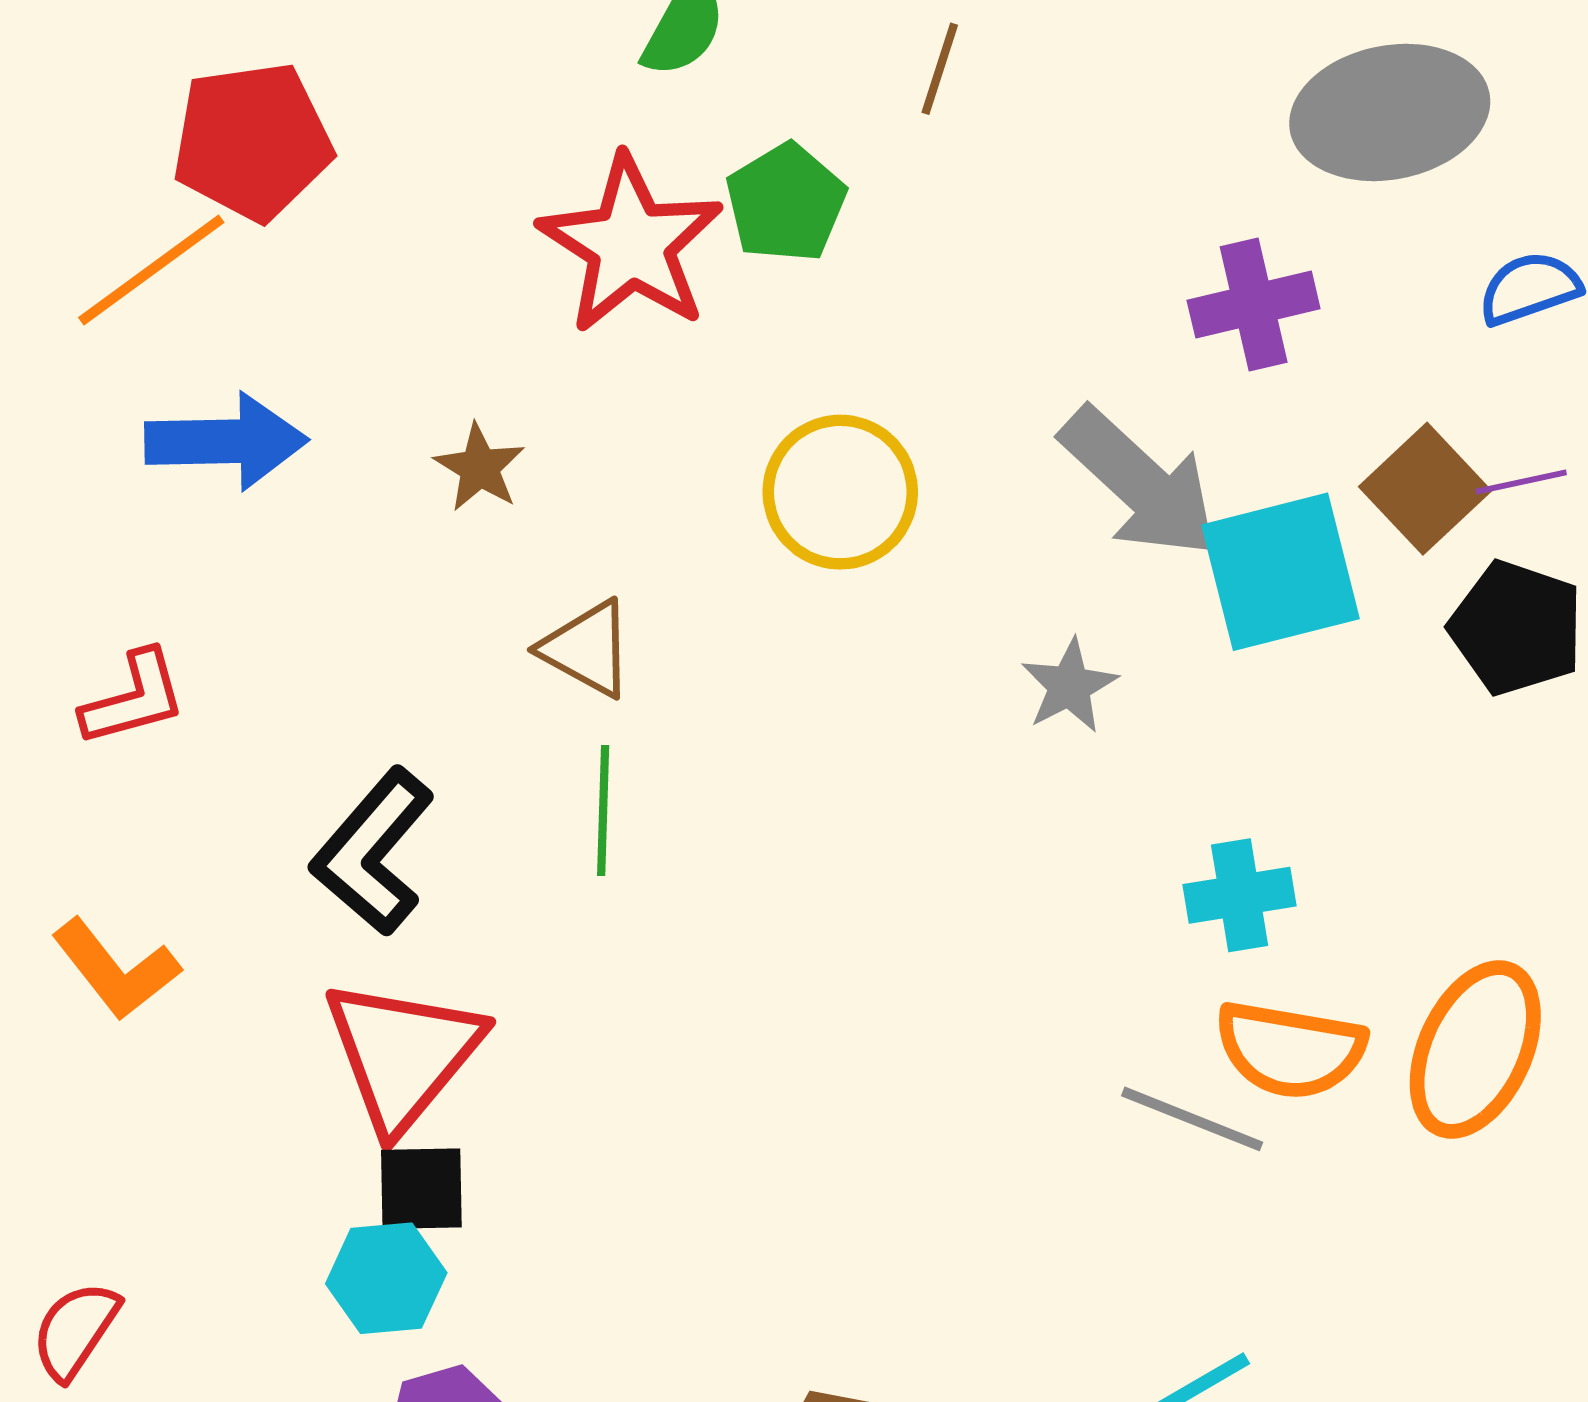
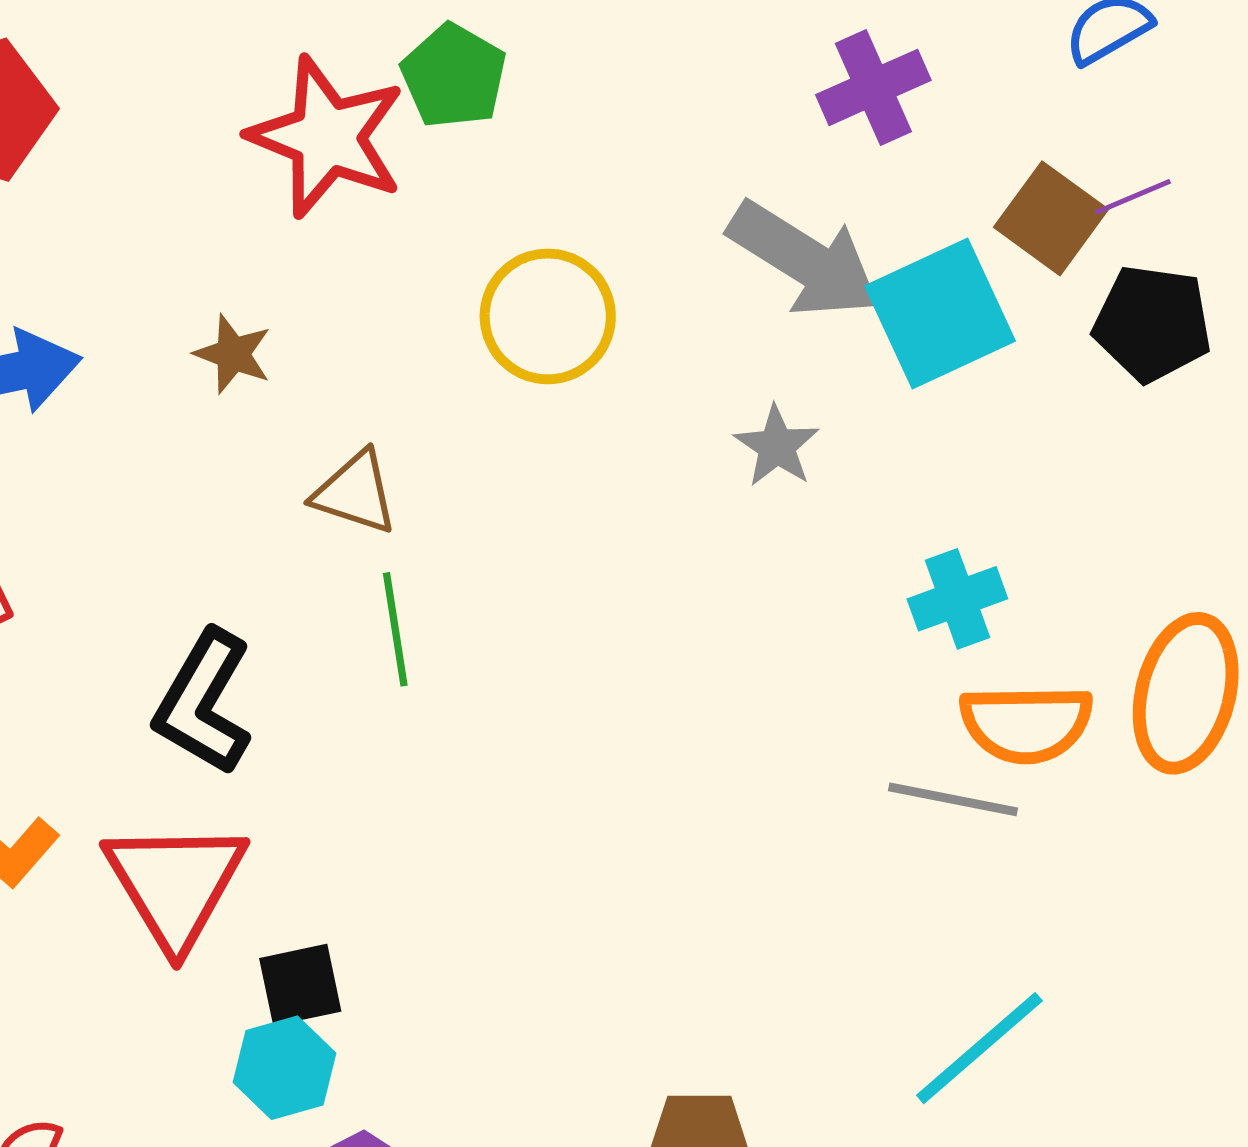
red triangle: (403, 1054) -> (175, 884), moved

